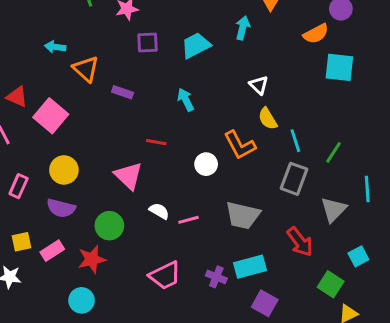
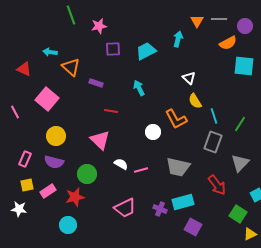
red triangle: (17, 97) -> (24, 69), moved
red line: (156, 142) -> (111, 111), moved
pink rectangle: (19, 186) -> (25, 159), moved

